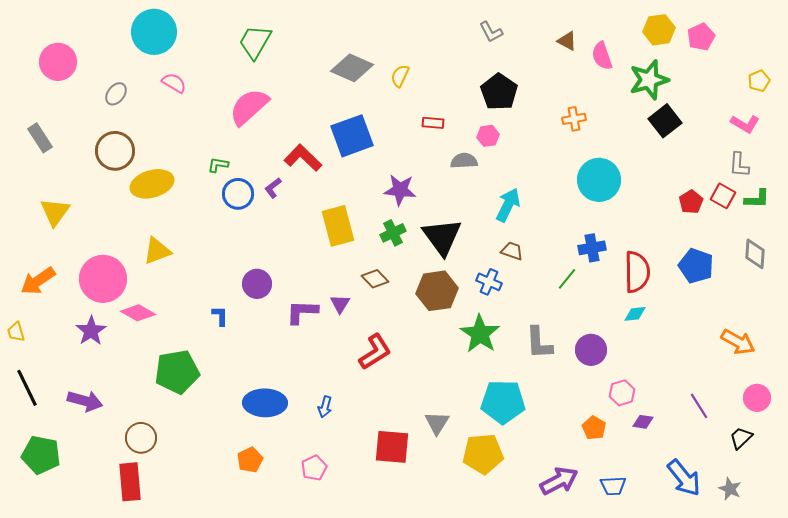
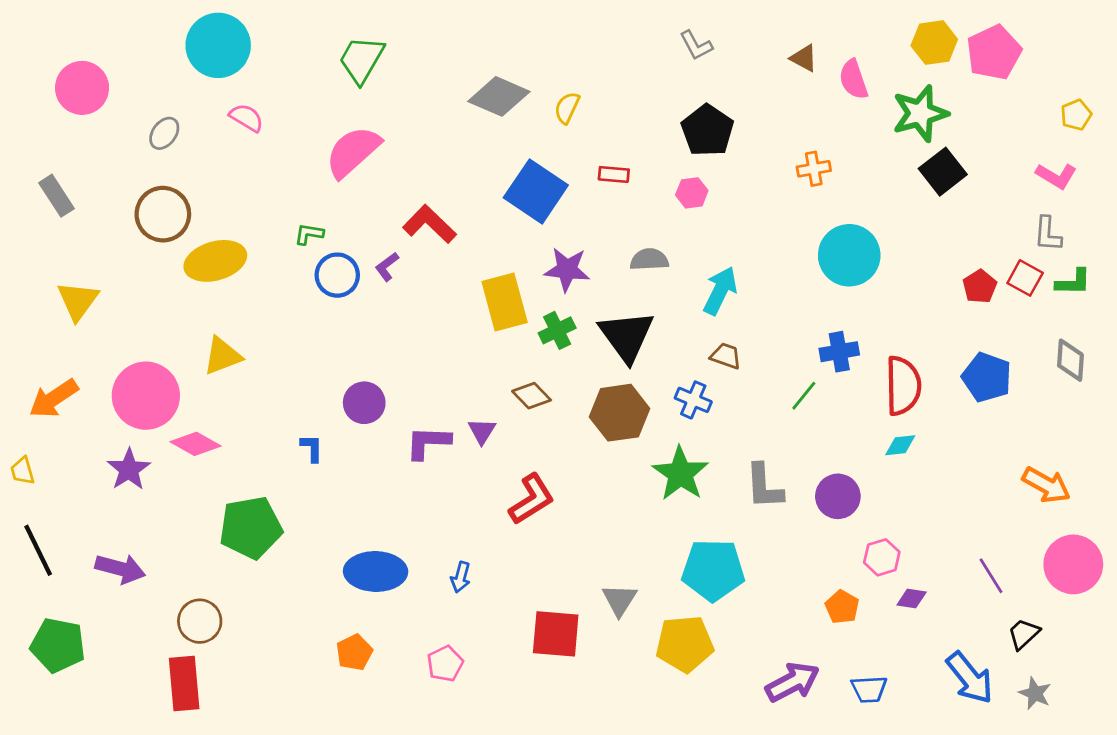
pink pentagon: (701, 37) -> (994, 52), size x1.4
blue square: (352, 136) -> (536, 191), moved, turned -36
gray semicircle: (464, 161) -> (649, 260), moved
yellow rectangle: (338, 226) -> (505, 302), moved
pink circle: (757, 398) -> (1073, 564), size x1.5
black trapezoid: (741, 438) -> (1024, 634), moved

